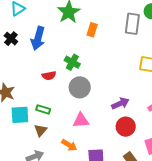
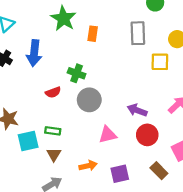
gray rectangle: (132, 24) -> (138, 33), moved
purple arrow: (120, 103) -> (137, 110), turned -126
pink triangle: (81, 120) -> (108, 135), moved
orange arrow: (69, 145) -> (88, 166), turned -35

